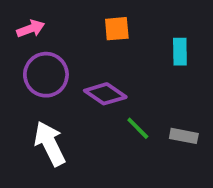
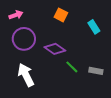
orange square: (117, 29) -> (61, 15), turned 32
cyan rectangle: (180, 52) -> (94, 27), turned -32

